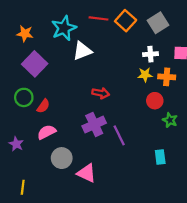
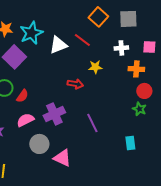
red line: (99, 18) -> (82, 40), moved, turned 30
gray square: (158, 23) -> (128, 19), turned 30
cyan star: (64, 28) -> (31, 33), moved
yellow star: (145, 75) -> (95, 67), moved
red circle: (155, 101) -> (144, 91), moved
purple cross: (94, 124) -> (54, 114), moved

